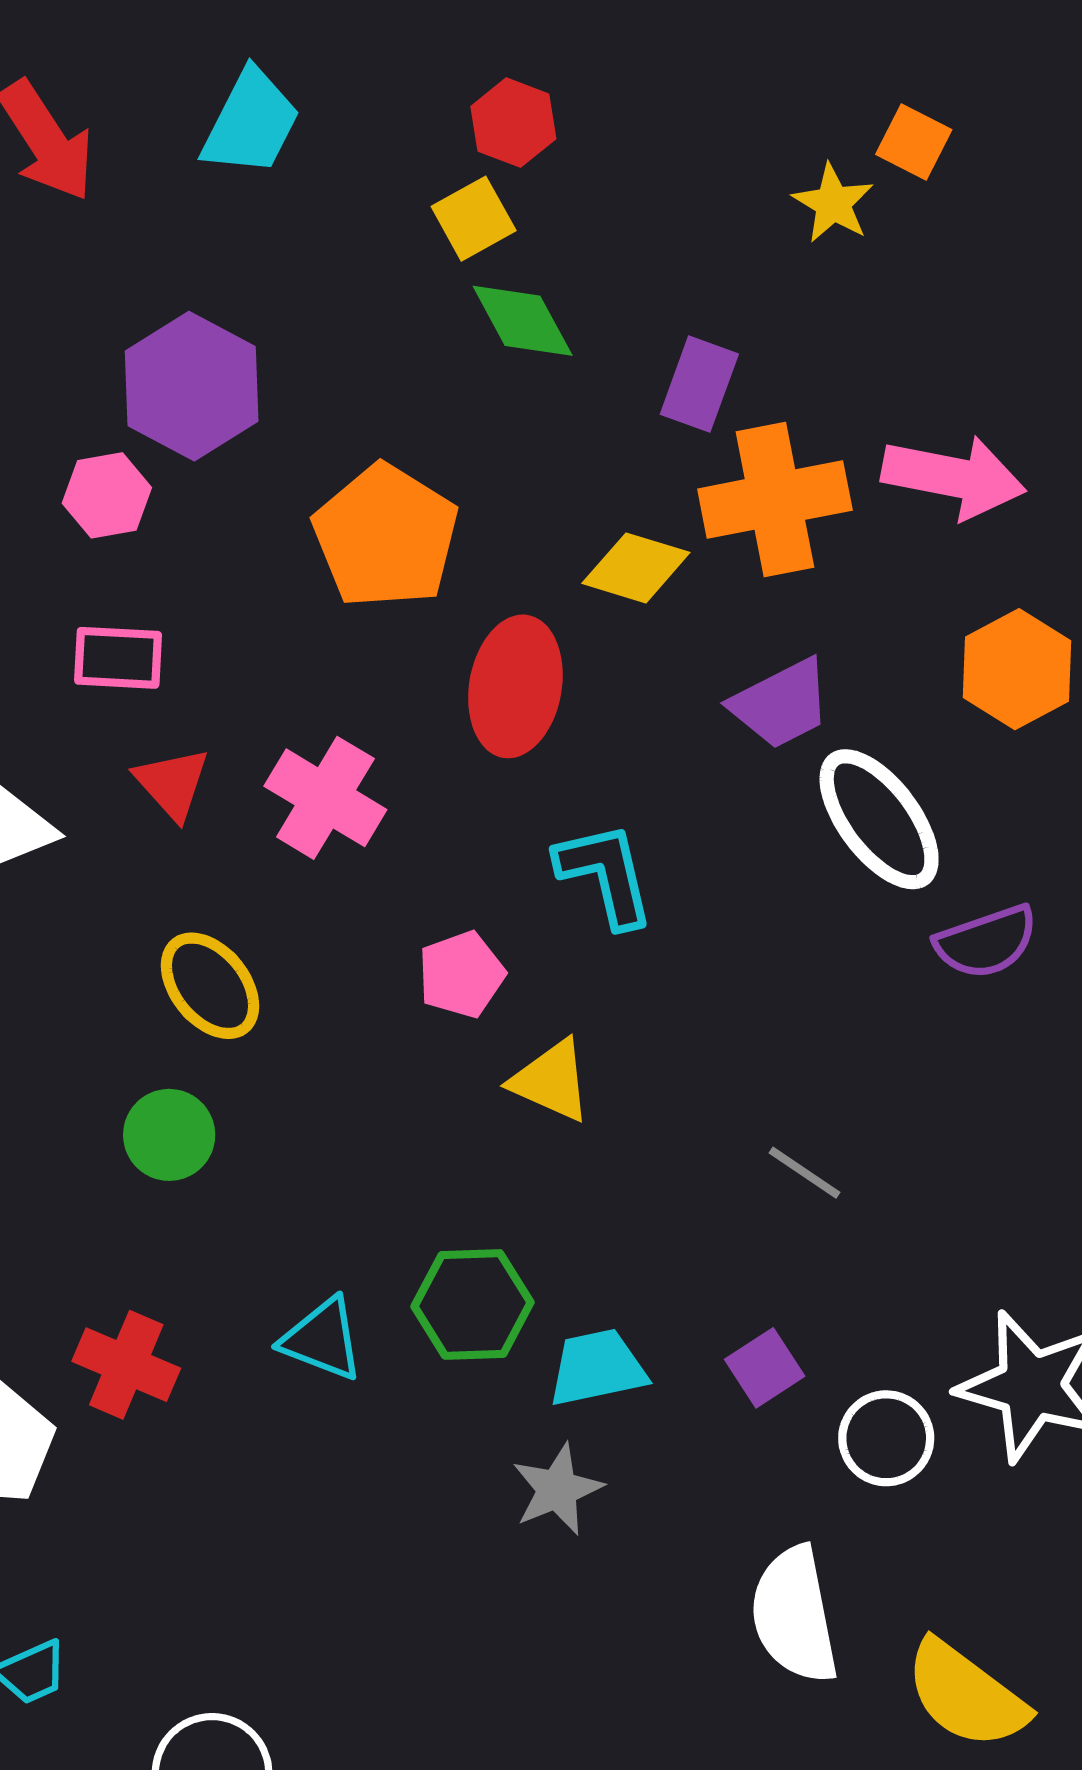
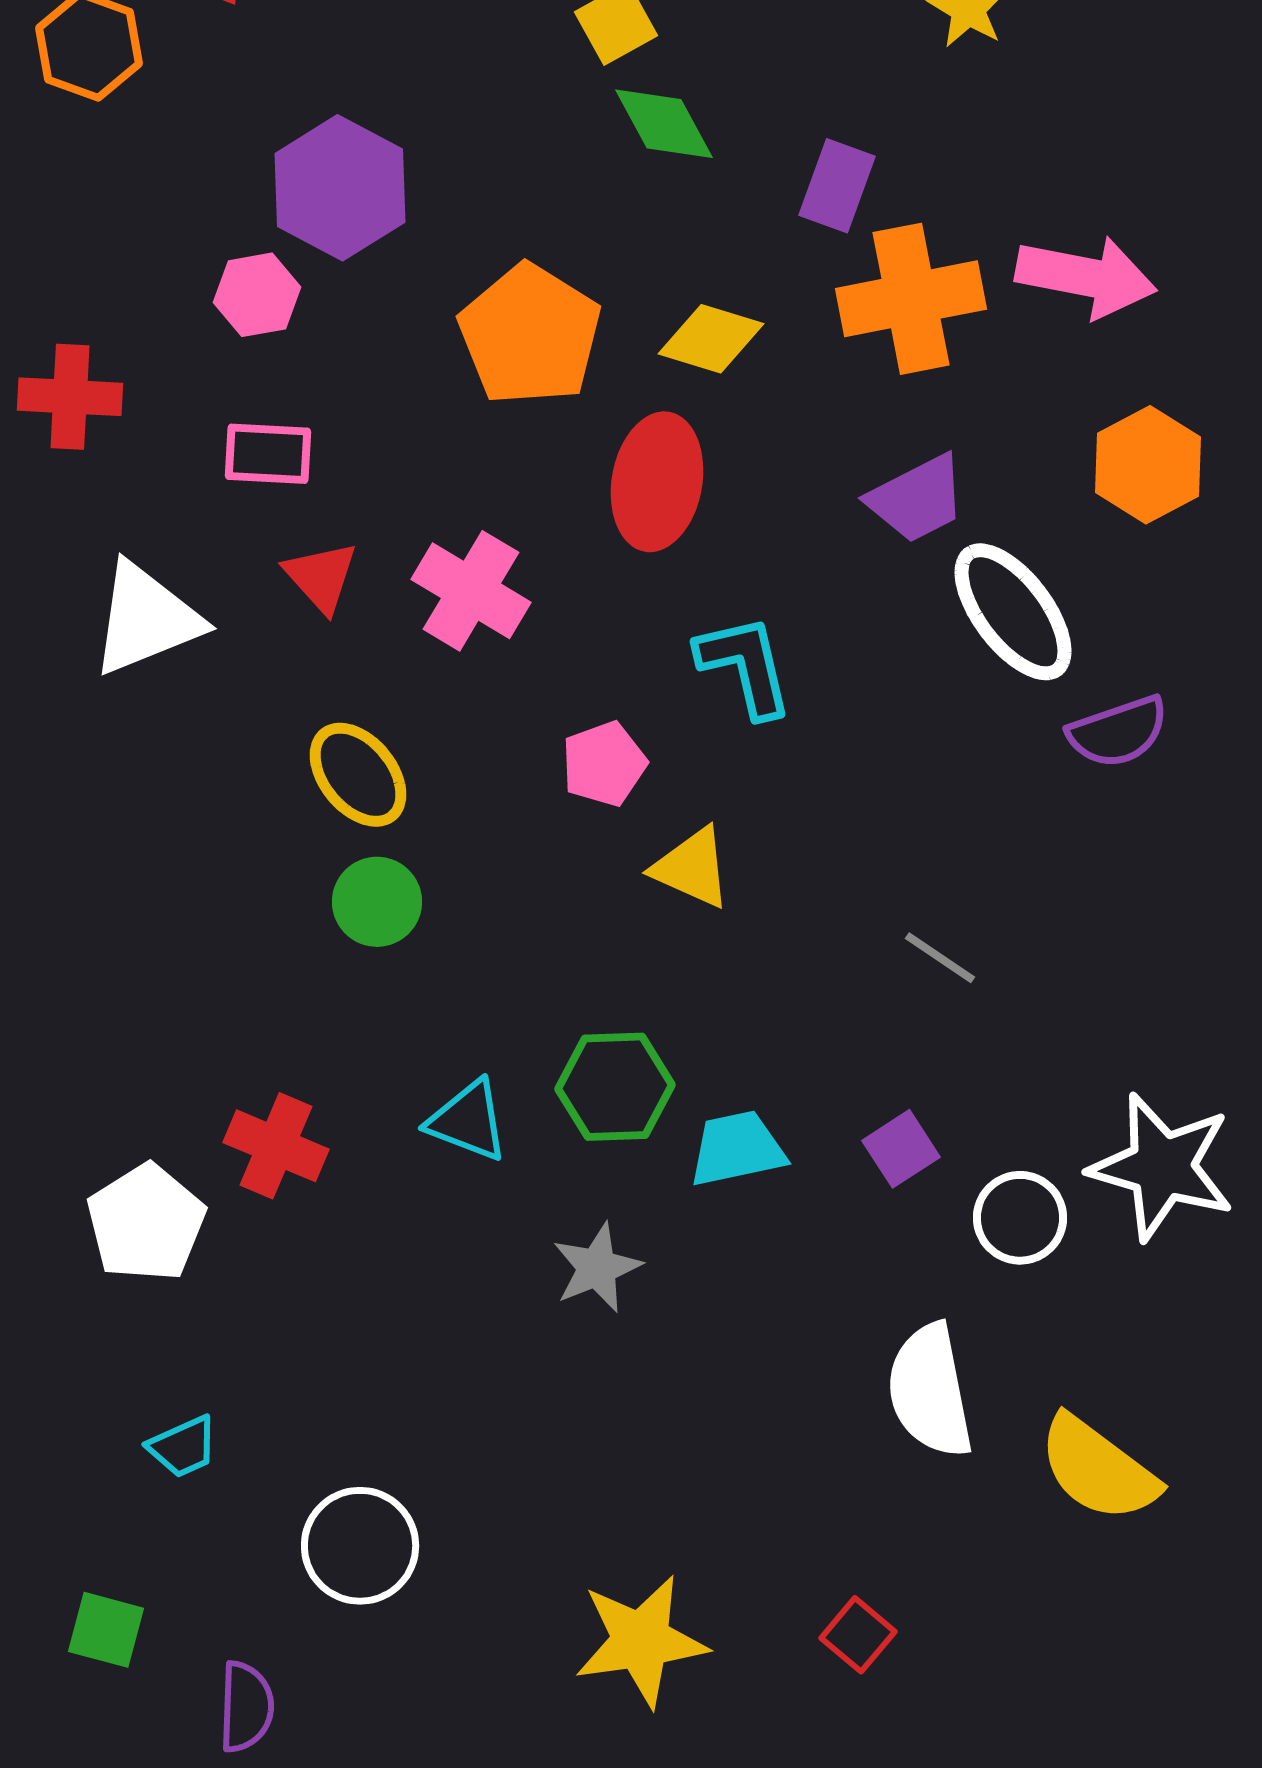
yellow diamond: (636, 568) -> (711, 339), moved
green circle: (169, 1135) -> (377, 902), moved
gray star: (557, 1489) -> (597, 1268), moved

